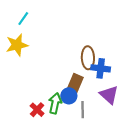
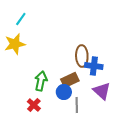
brown rectangle: (75, 83) -> (70, 80), turned 42
green arrow: (55, 103) -> (41, 81), moved

